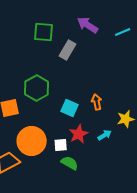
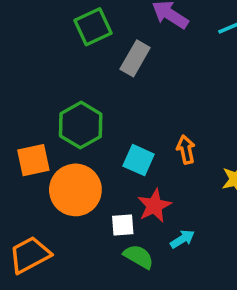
green square: (44, 32) -> (93, 27), turned -30
cyan arrow: (105, 135) -> (182, 239), moved
orange circle: (32, 141) -> (75, 190), moved

